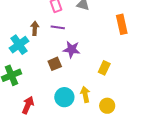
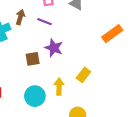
orange rectangle: (122, 24) -> (112, 34), turned 54
yellow arrow: (85, 94) -> (59, 87), moved

